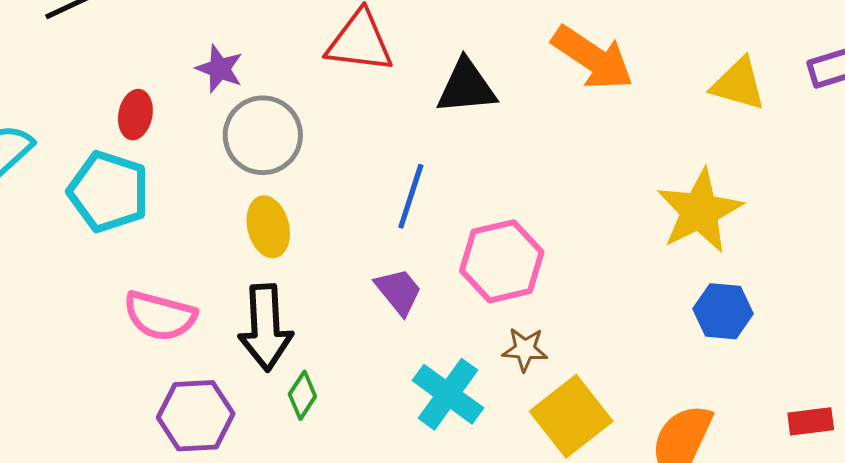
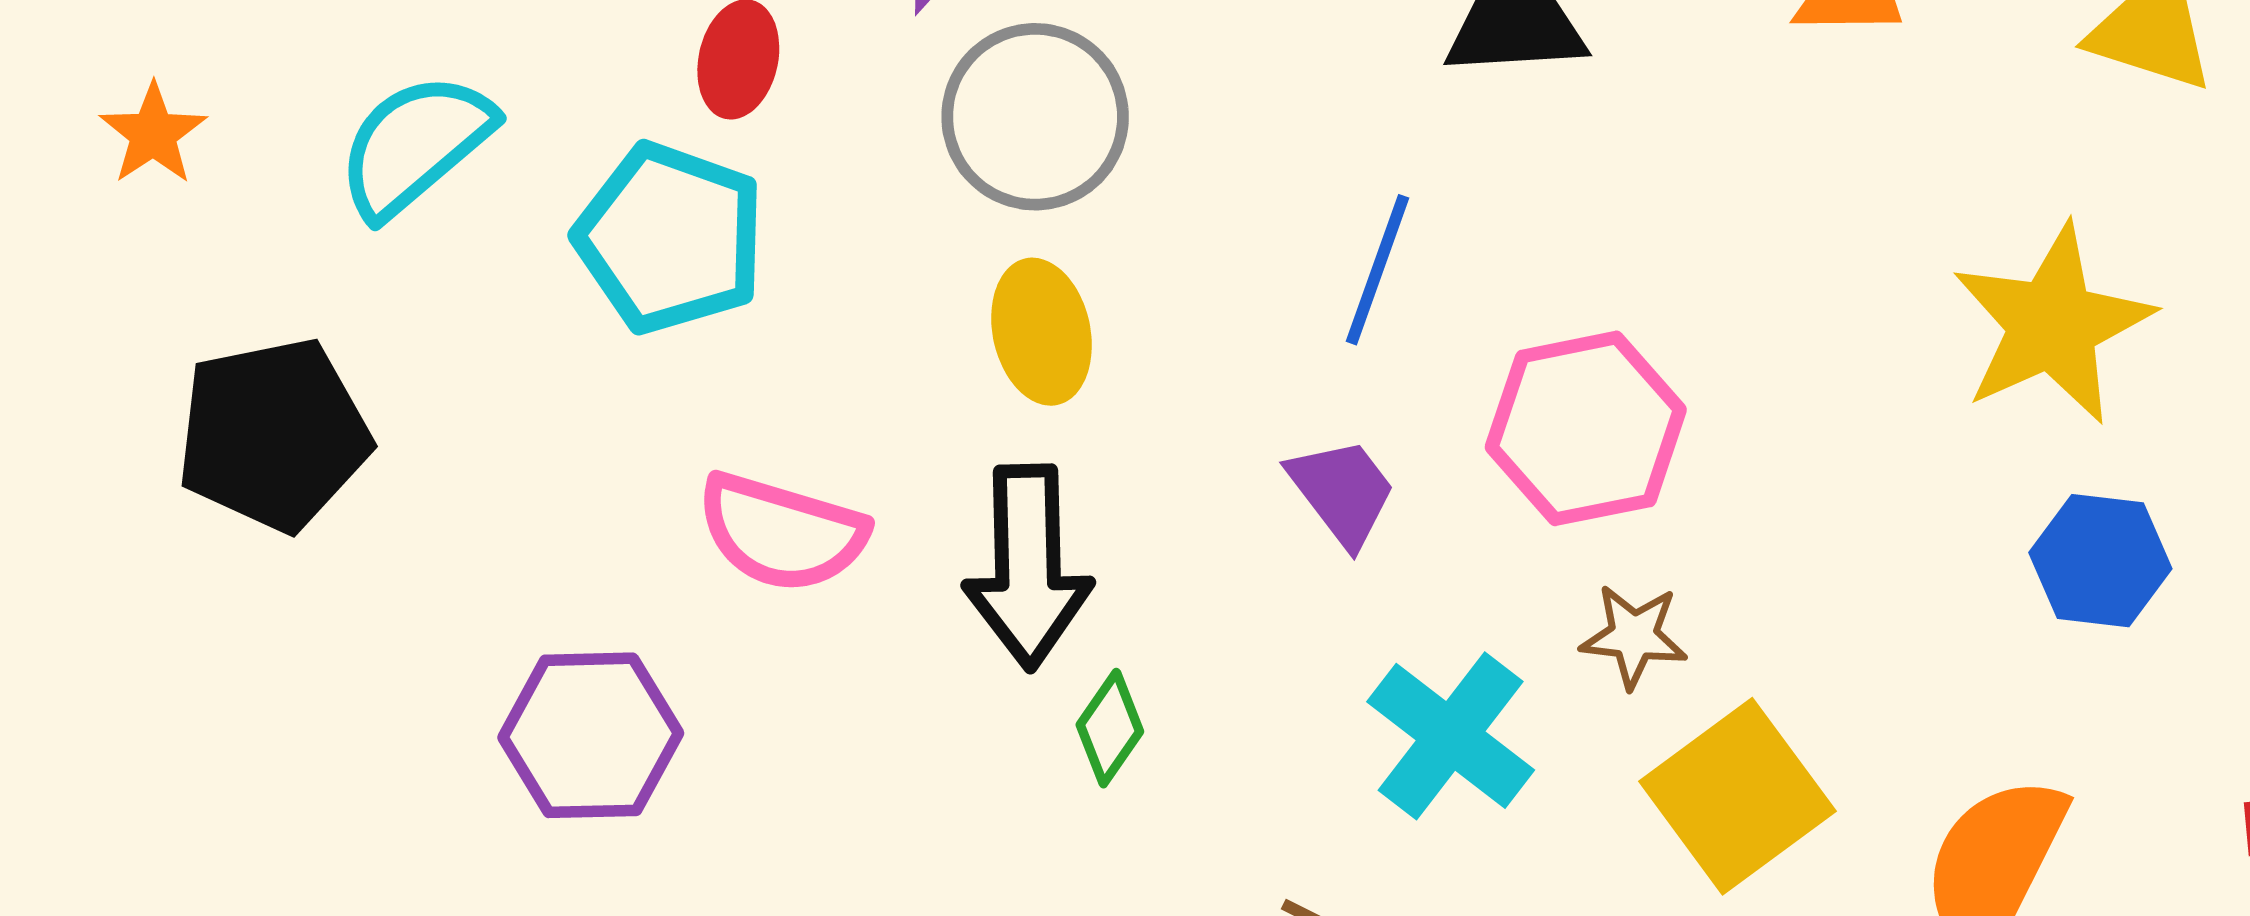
purple hexagon: (196, 416) -> (591, 735), moved

